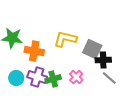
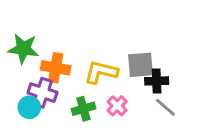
yellow L-shape: (65, 39) -> (101, 72), moved
gray square: (92, 49) -> (141, 65), turned -30
purple cross: (37, 77) -> (42, 93), moved

